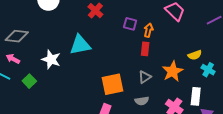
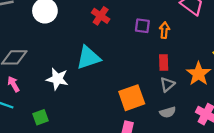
red rectangle: (145, 49) -> (164, 63), moved
pink arrow: (13, 59) -> (13, 84), turned 40
green square: (29, 81) -> (40, 117), moved, turned 32

